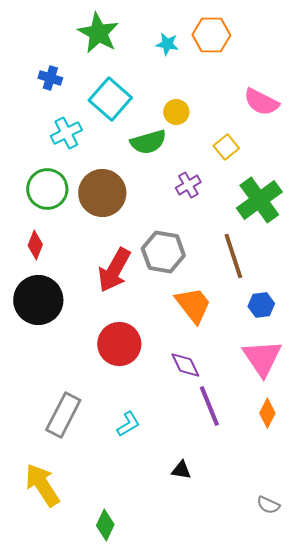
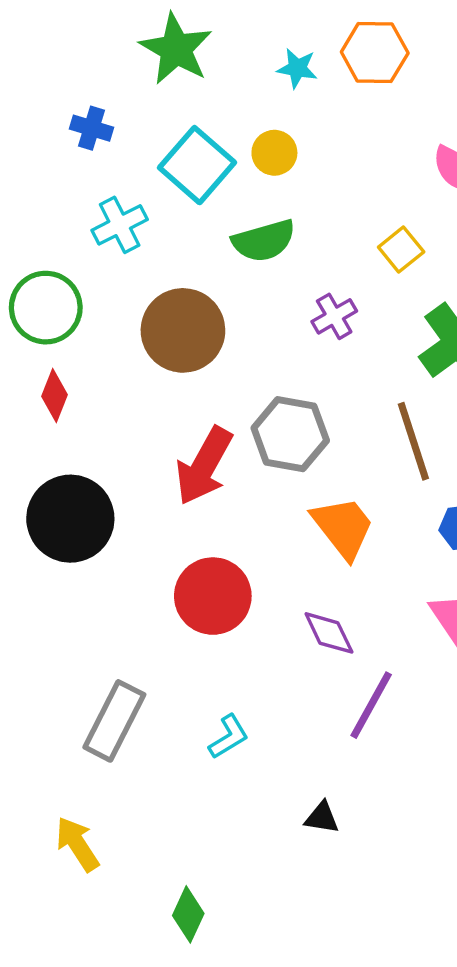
yellow circle: (176, 112) -> (274, 153), moved
green circle: (47, 189) -> (46, 308), moved
red diamond: (35, 245) -> (55, 395), moved
purple line: (209, 406) -> (371, 705), turned 51
yellow arrow: (42, 485) -> (77, 844), size x0.7

